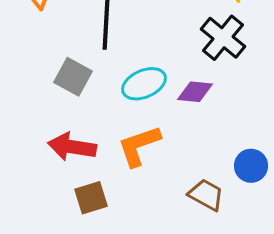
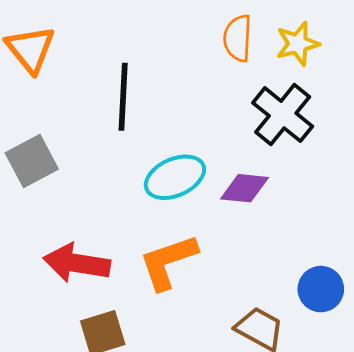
gray square: (73, 77) -> (32, 161), moved, turned 33

